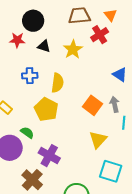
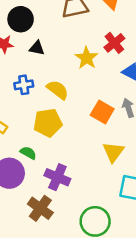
red cross: (100, 35) -> (114, 43), moved
yellow star: (73, 49) -> (87, 58), moved
yellow semicircle: (57, 83) -> (58, 90), turned -54
yellow pentagon: (46, 109) -> (48, 123), turned -30

